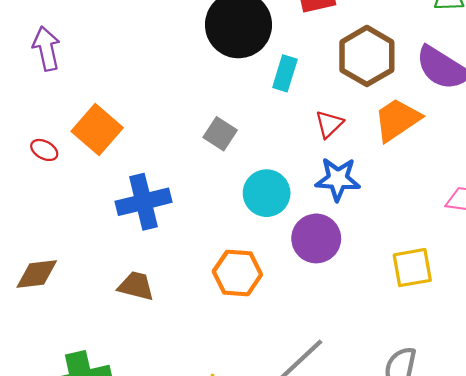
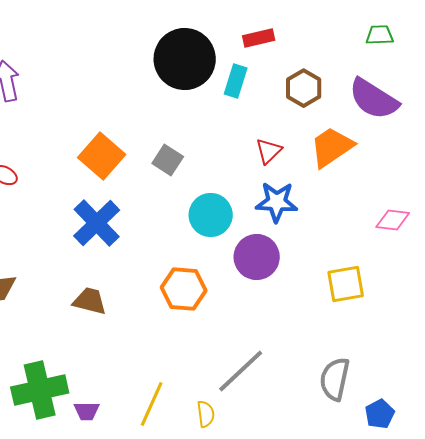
brown hexagon: (367, 56) -> (304, 88), size x0.7
cyan rectangle: (285, 73) -> (236, 81), moved
orange square: (97, 129) -> (102, 156), moved
blue cross: (144, 202) -> (97, 223), turned -30

